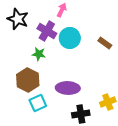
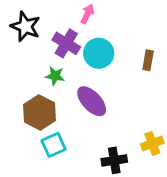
brown rectangle: (105, 43) -> (148, 60), turned 64
purple ellipse: (68, 88) -> (92, 101), moved, turned 45

